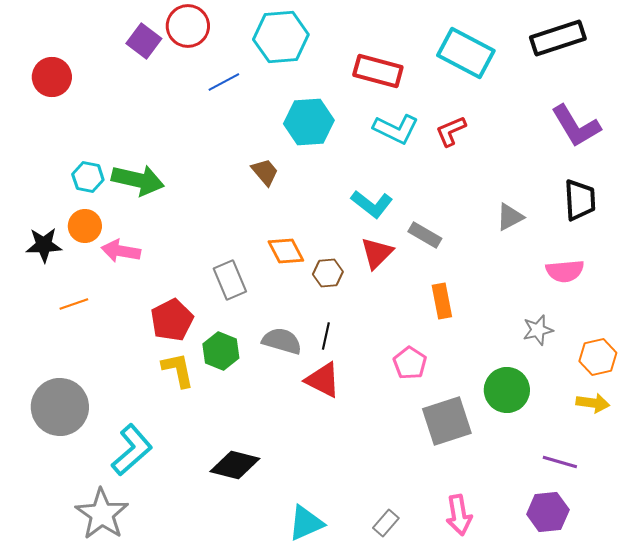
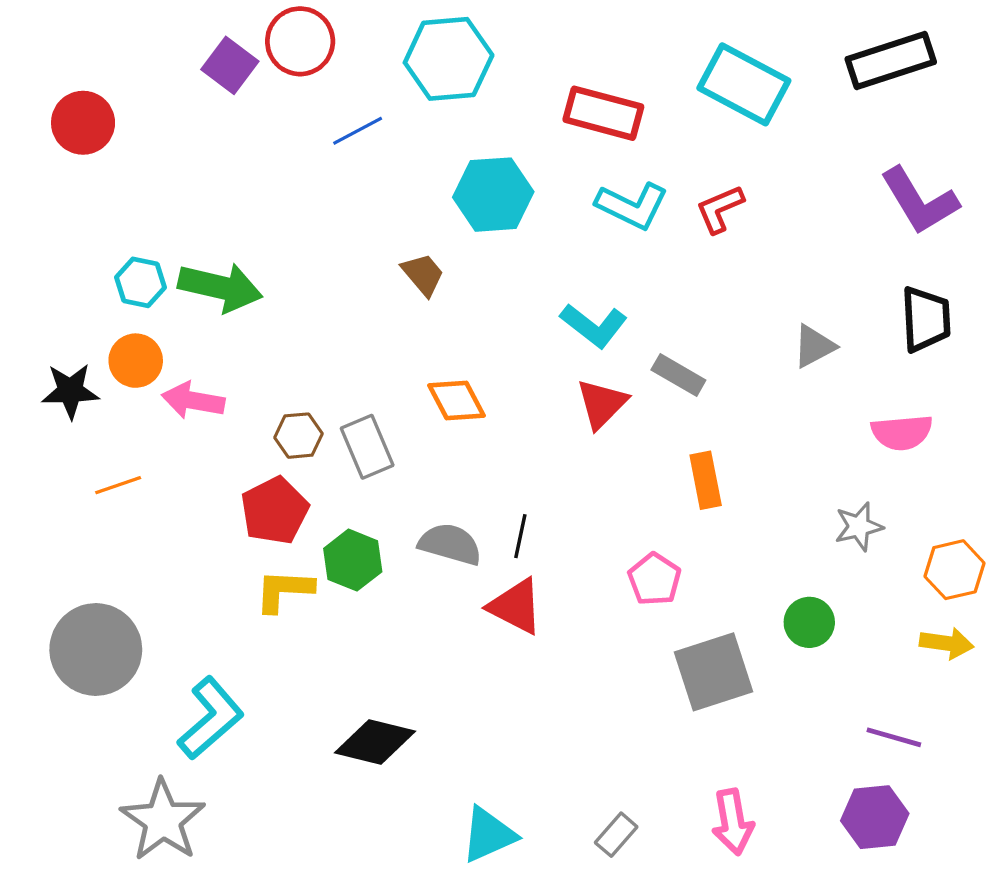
brown hexagon: (328, 273) -> (298, 436), moved
yellow L-shape: (178, 370) -> (284, 590), turned -75
green circle: (507, 390) -> (809, 622), size x0.7

